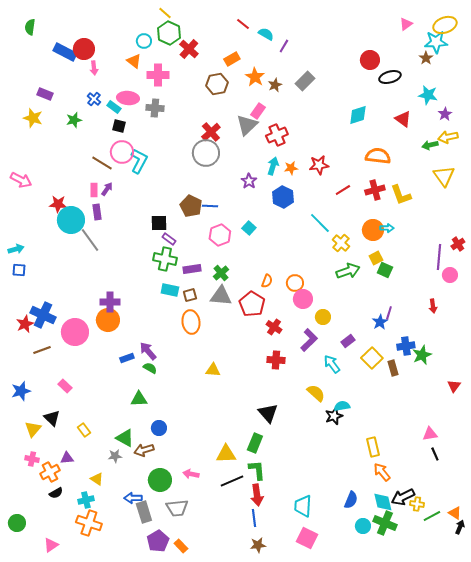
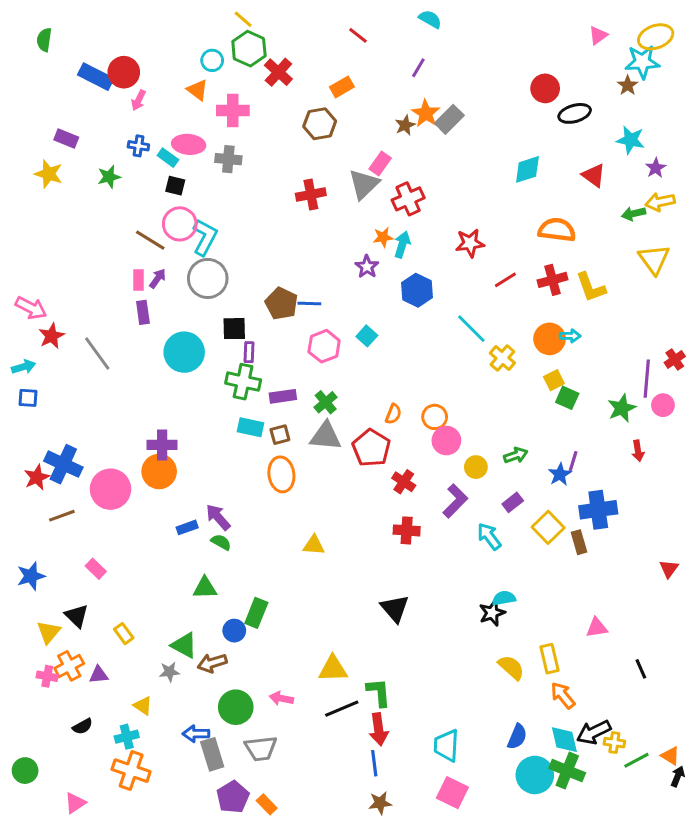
cyan semicircle: (266, 34) -> (430, 19), moved
pink arrow: (94, 68) -> (138, 100), turned 32
orange star: (255, 77) -> (426, 113), moved
blue cross: (94, 99) -> (138, 146), turned -32
red cross: (211, 132) -> (311, 194), turned 30
gray circle: (206, 153) -> (208, 278), moved
orange star: (291, 168) -> (383, 237), moved
pink arrow: (21, 180) -> (31, 308), moved
red star: (58, 204) -> (52, 336), moved, turned -30
cyan circle: (71, 220) -> (184, 352), moved
purple rectangle: (169, 239) -> (249, 352), turned 56
gray line: (90, 240) -> (97, 354), moved
green arrow: (348, 271) -> (516, 455), moved, size x0.7
blue cross: (406, 346) -> (598, 510), size x1.4
green star: (422, 355) -> (622, 408), moved
yellow semicircle: (316, 393) -> (511, 667), moved
pink triangle: (430, 434) -> (597, 628), moved
green rectangle: (255, 443) -> (256, 613), moved
orange cross: (50, 472) -> (69, 666), moved
cyan circle: (363, 526) -> (535, 775), size x1.6

